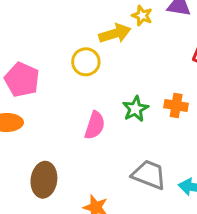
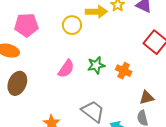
pink pentagon: (22, 80) -> (26, 25), turned 30
brown ellipse: (44, 180) -> (17, 83), moved

